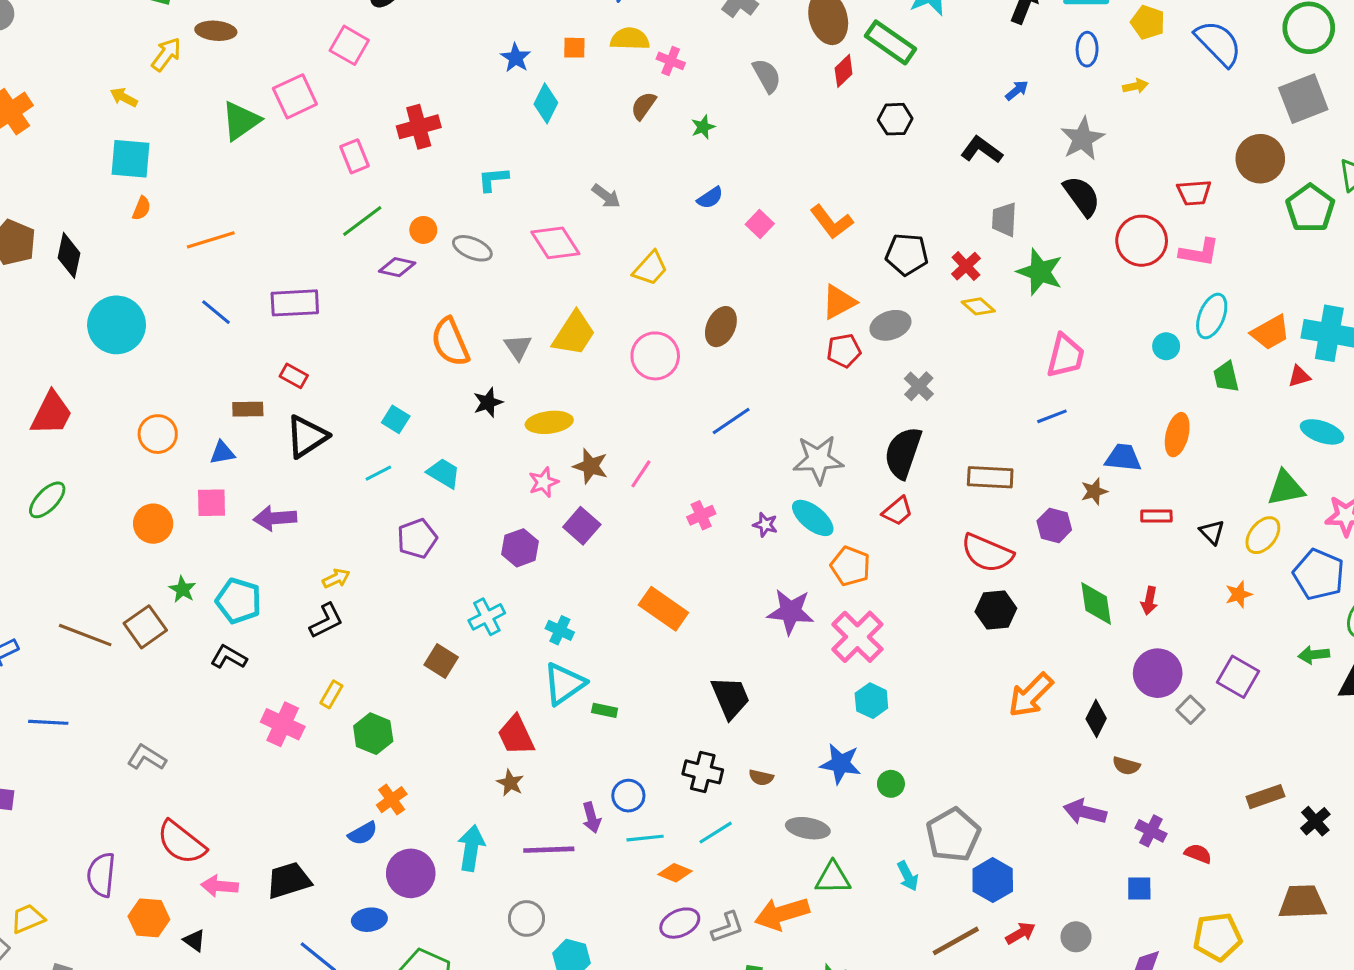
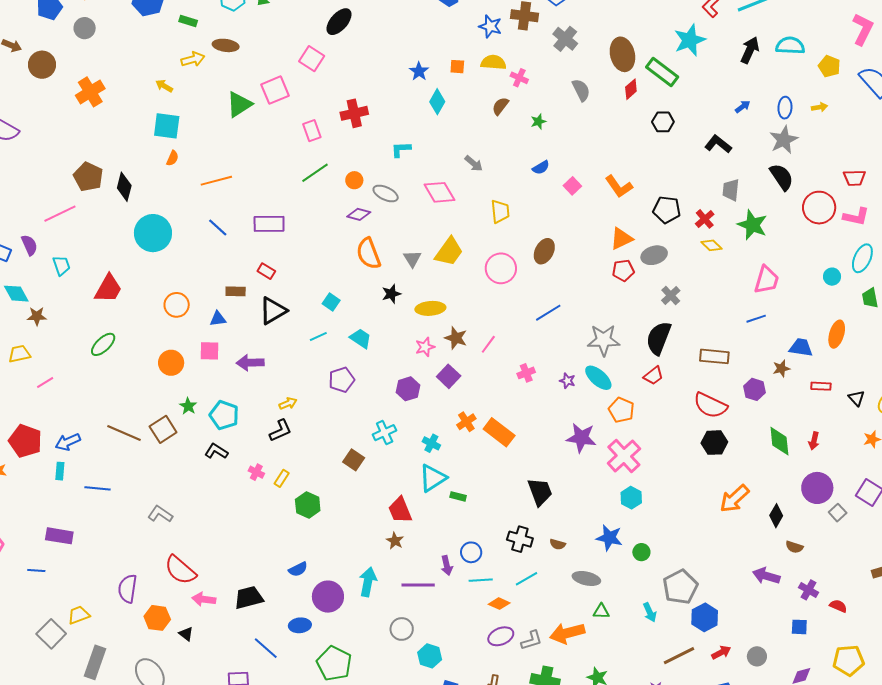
blue ellipse: (1087, 49) -> (785, 108), moved
yellow arrow: (166, 54) -> (193, 59), turned 35
purple diamond: (397, 267) -> (359, 214), moved
yellow trapezoid: (650, 268) -> (500, 211), turned -50
pink cross: (283, 724) -> (256, 472), moved, size x0.6
orange cross: (392, 800) -> (466, 422), moved
green triangle: (833, 878) -> (601, 611), size x0.7

